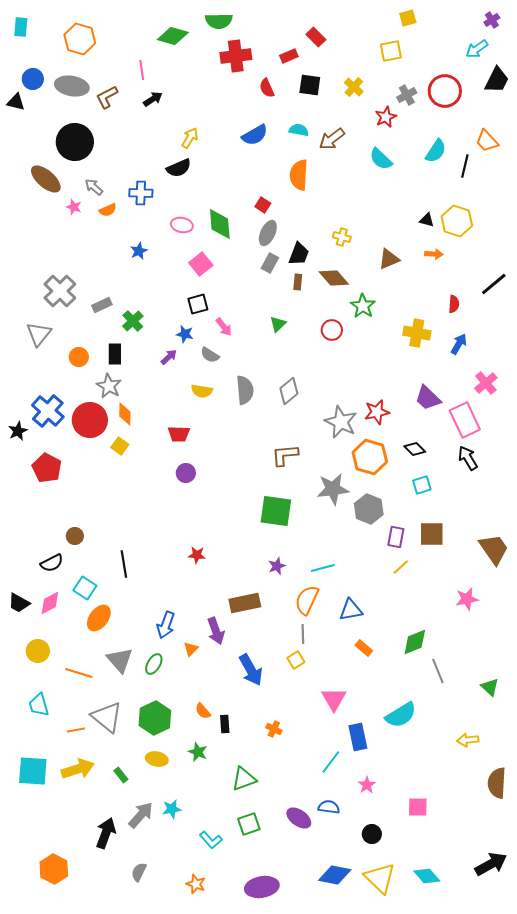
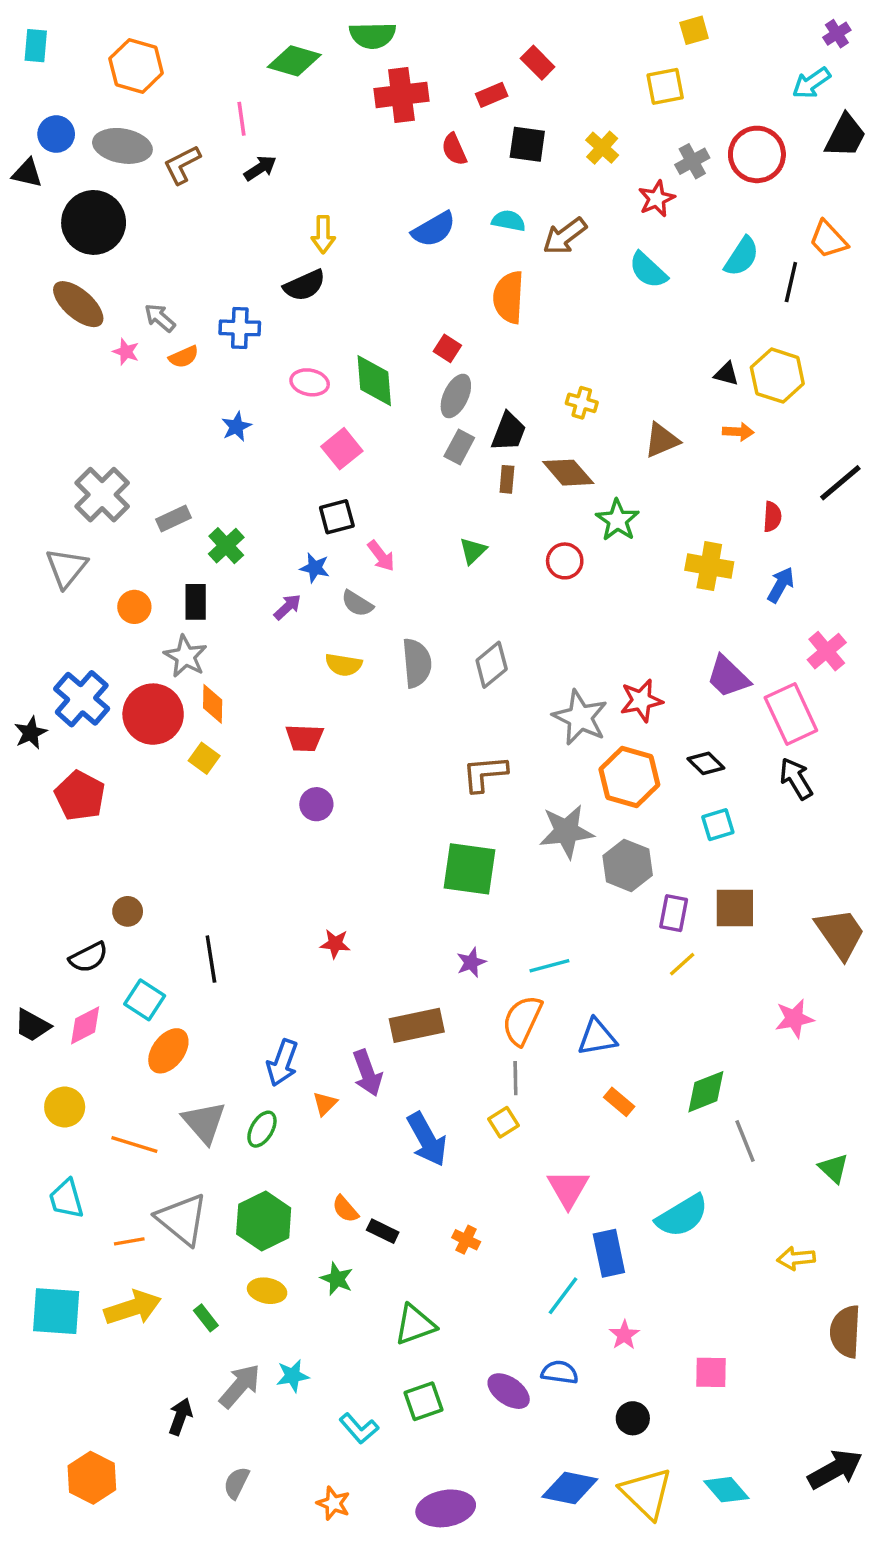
yellow arrow: (190, 138) -> (323, 234), turned 150
black circle: (75, 142) -> (94, 222), moved
black rectangle: (225, 724) -> (383, 1231), turned -60
black arrow: (106, 833) -> (180, 1417), size x0.7

